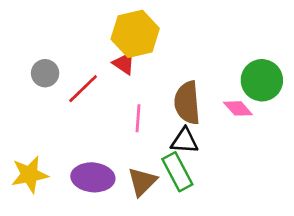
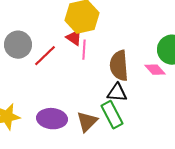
gray circle: (45, 73) -> (18, 45), size x1.4
pink line: (138, 118) -> (84, 50), moved

